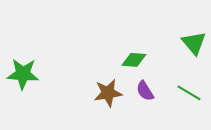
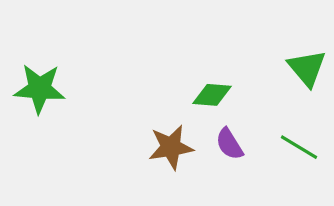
green star: (23, 74) -> (40, 89), moved

